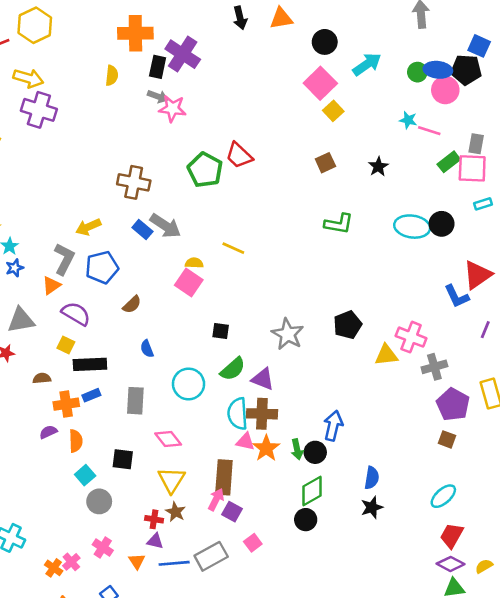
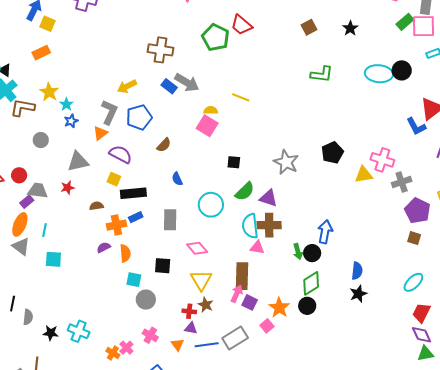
orange star: (266, 448) -> (279, 308), moved
cyan square: (85, 475) -> (134, 280), turned -35
purple diamond: (450, 564) -> (422, 335), turned 40

